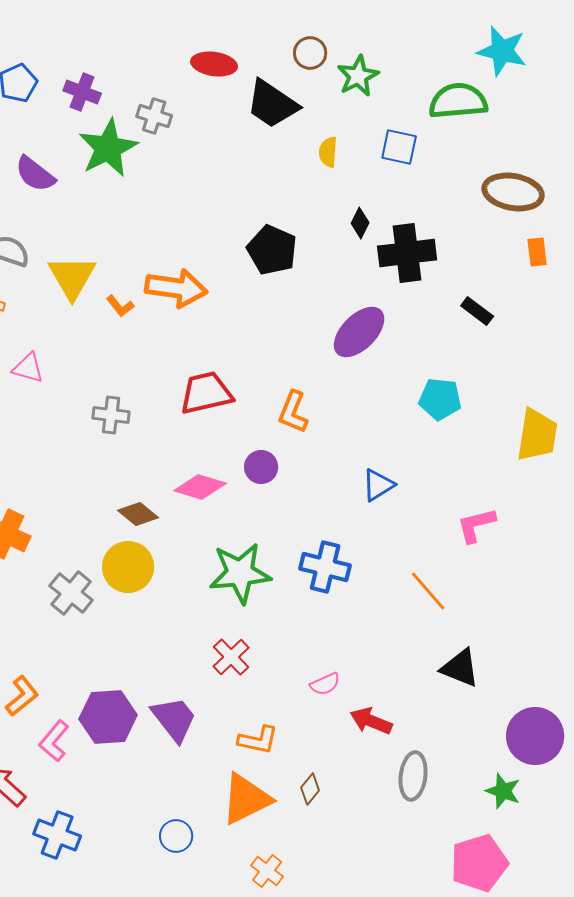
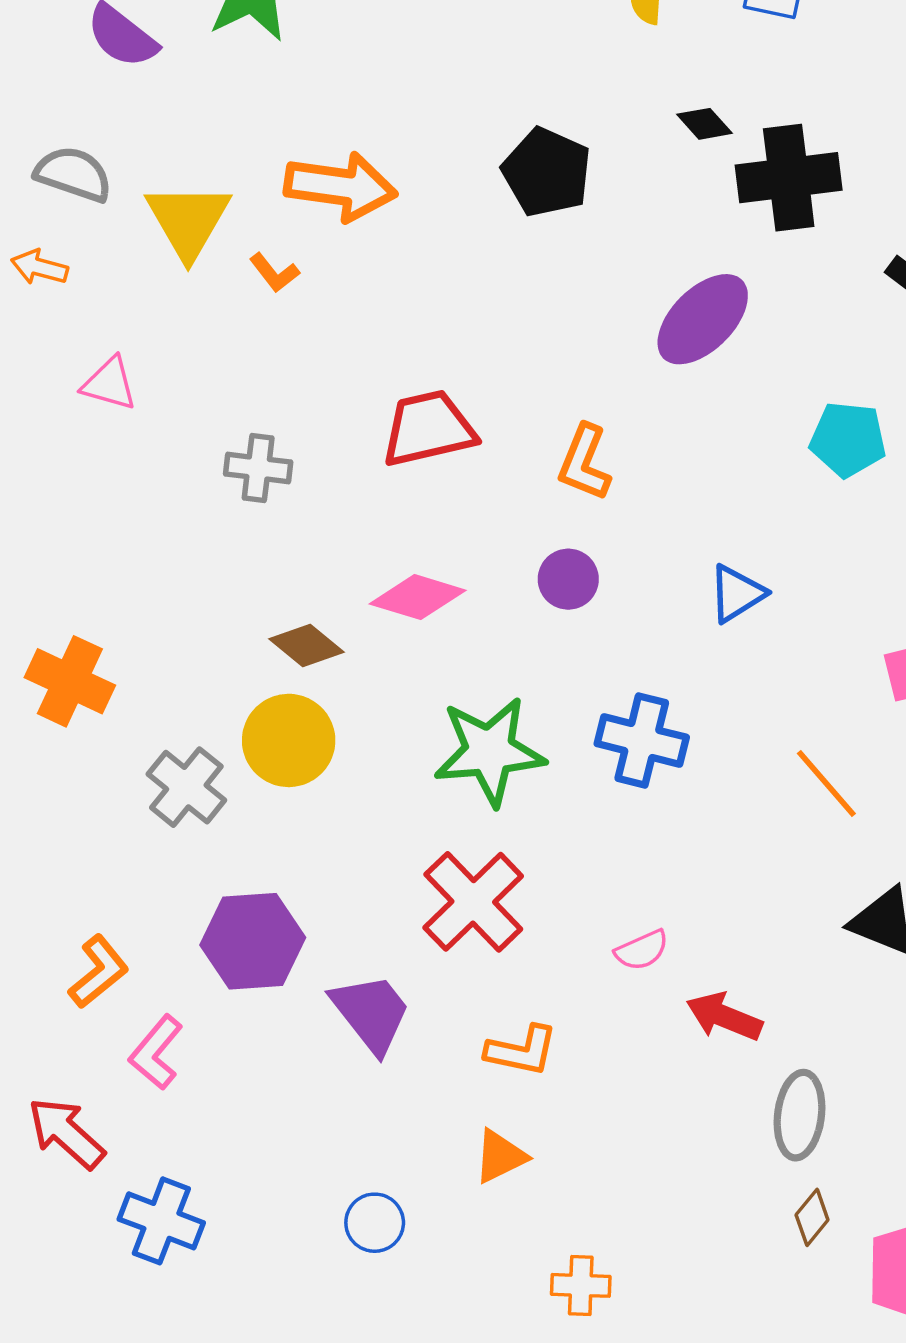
black diamond: (360, 223) -> (704, 124), turned -68
orange arrow: (176, 288) -> (341, 187), moved
purple circle: (261, 467) -> (568, 579), moved
red cross: (231, 657) -> (473, 902), size x1.5
purple hexagon: (108, 717) -> (253, 941), moved
brown diamond: (310, 789) -> (812, 1217), moved
orange triangle: (246, 799) -> (500, 1156), size x0.6
orange cross: (267, 871) -> (581, 1285), moved, turned -36

